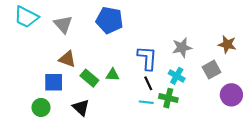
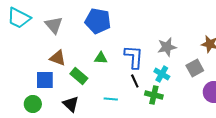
green triangle: (113, 75) -> (101, 58), moved
cyan line: (146, 102) -> (111, 99), moved

